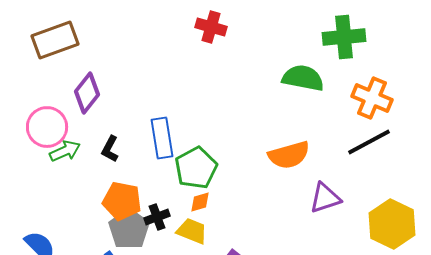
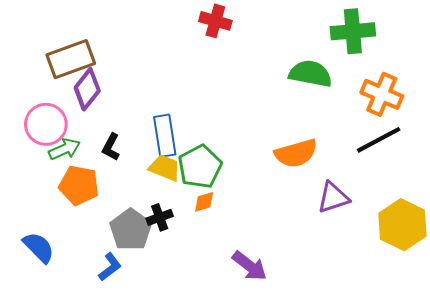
brown rectangle: (55, 40) -> (71, 59), moved
orange pentagon: (122, 201) -> (79, 185), moved
yellow trapezoid: (192, 231) -> (165, 168), moved

